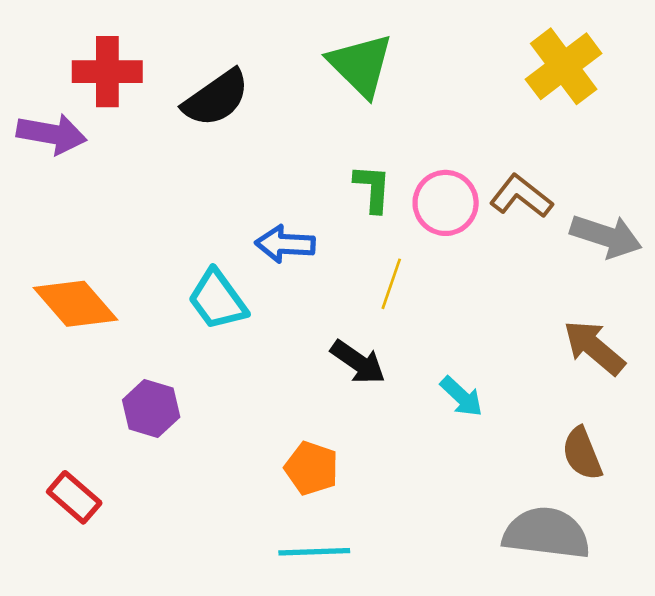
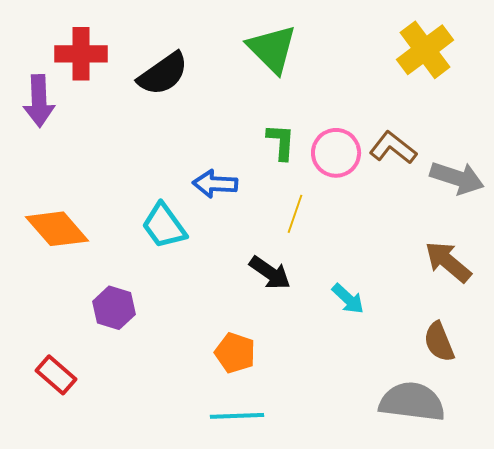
purple arrow: (52, 134) -> (39, 101), turned 78

